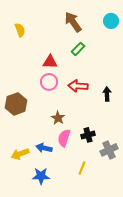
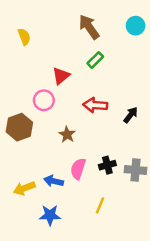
red triangle: (50, 62) -> (61, 76), turned -42
pink circle: (49, 82) -> (44, 100), moved
black arrow: (107, 94) -> (131, 115), turned 40
brown star: (58, 118) -> (67, 135), moved
gray cross: (109, 150) -> (136, 170), moved, turned 30

